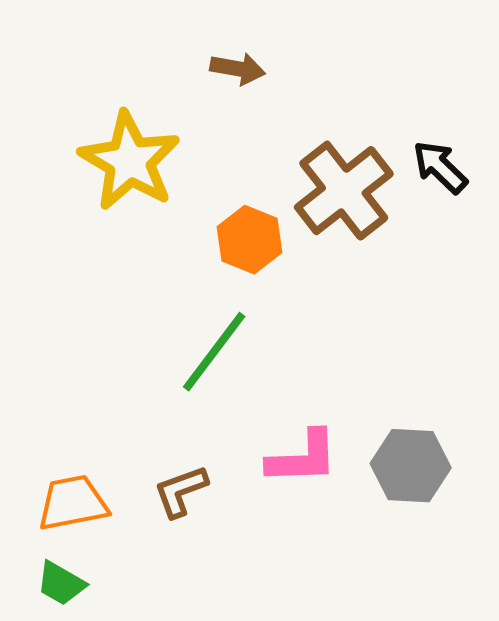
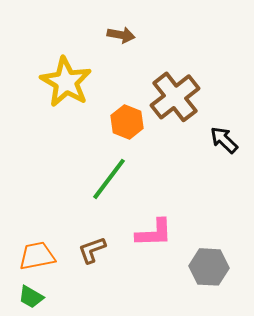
black arrow: (440, 167) -> (224, 140), moved
gray hexagon: (411, 466) -> (209, 267), moved

